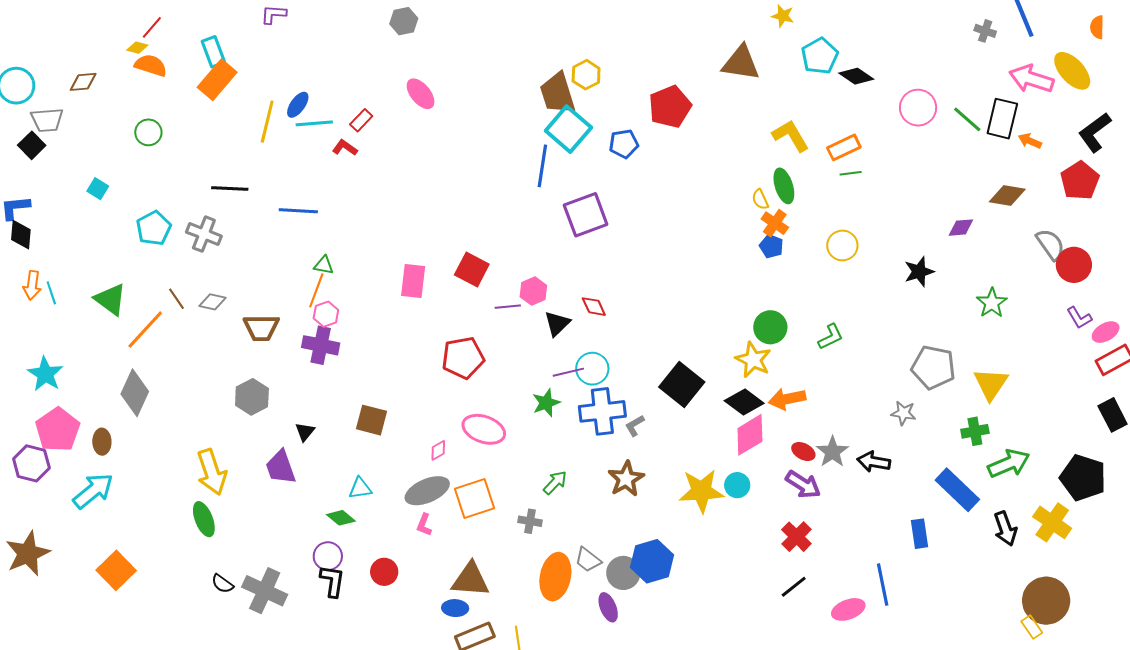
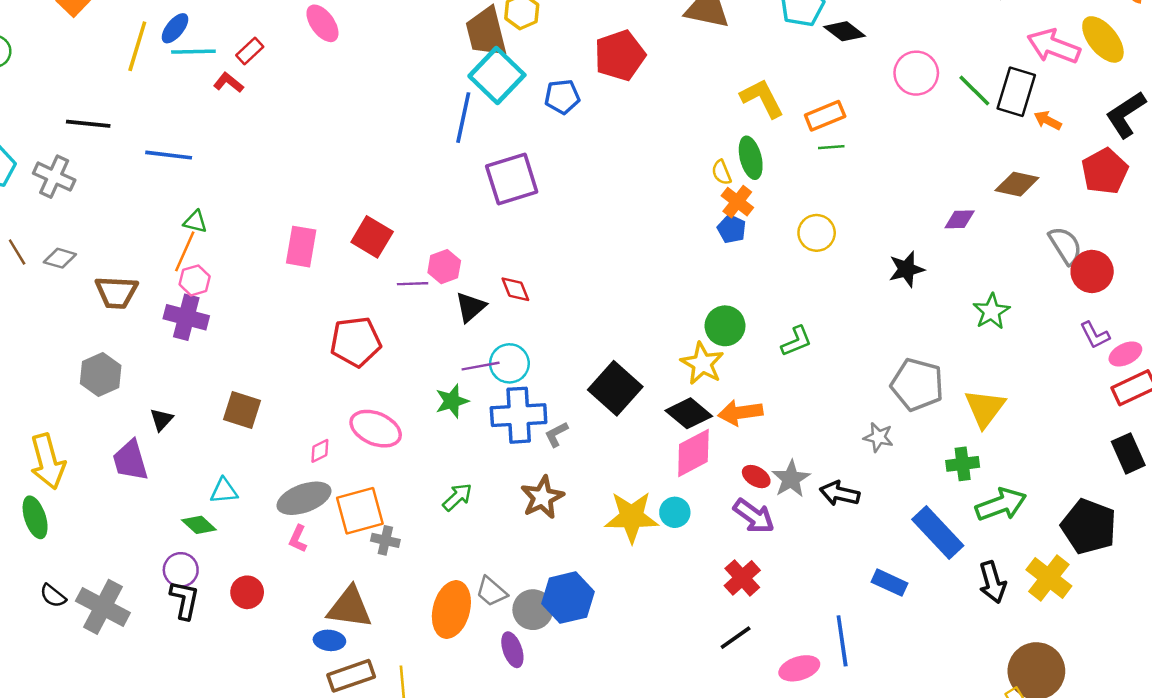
gray cross: (530, 521) -> (385, 540), moved
blue rectangle: (919, 534) -> (889, 583), turned -60

